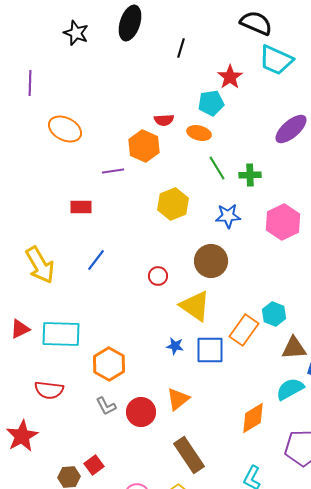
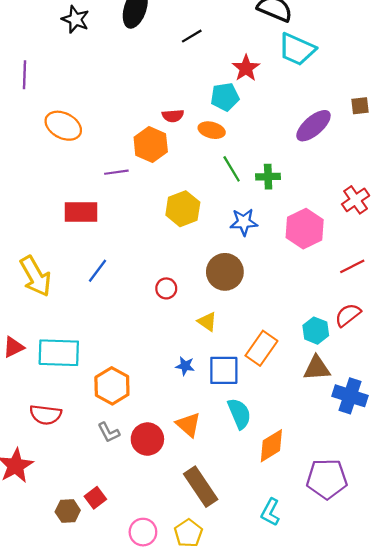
black line: (181, 48) -> (192, 36), turned 42
red rectangle: (81, 207) -> (81, 212), size x1.4
yellow triangle: (195, 306) -> (207, 322), size x0.6
cyan hexagon: (274, 314) -> (316, 331), moved
cyan semicircle: (290, 389) -> (239, 414), moved, turned 96
orange triangle: (178, 399) -> (188, 425), turned -40

